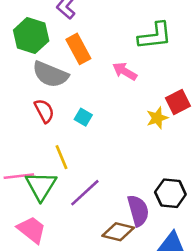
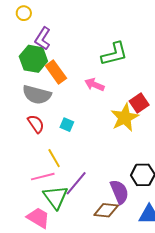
green hexagon: (31, 35) -> (33, 59), moved
yellow star: (157, 118) -> (125, 118), size x1.6
pink line: (19, 176) -> (43, 177), moved
green triangle: (41, 186) -> (56, 197), moved

